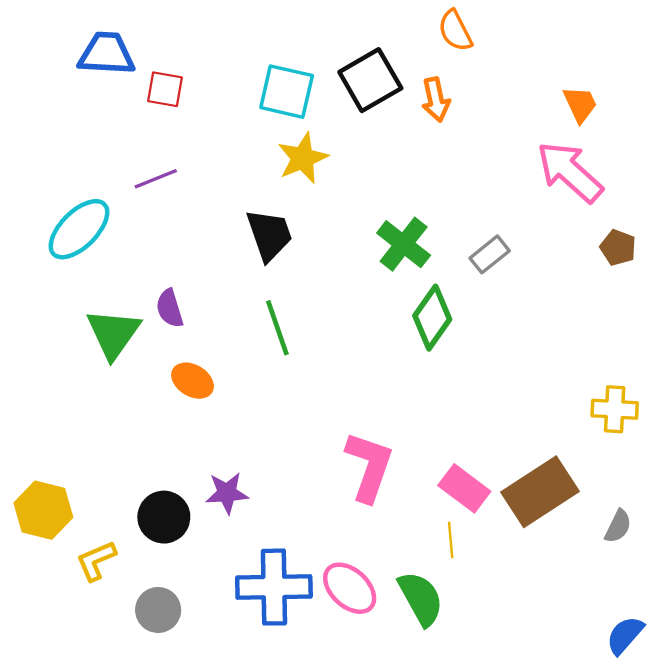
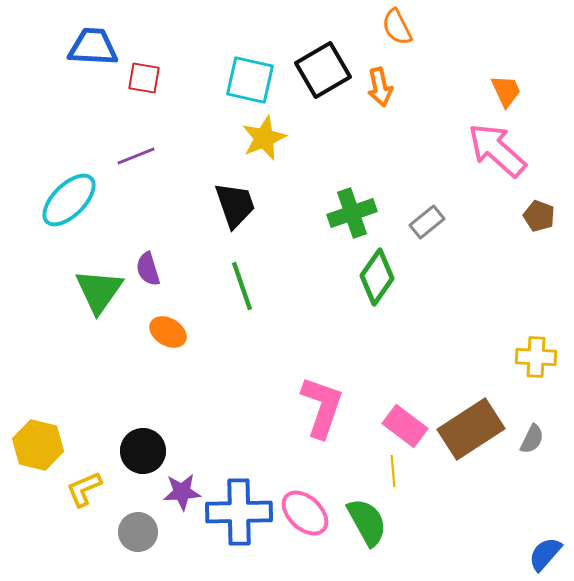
green cross: (404, 244) -> (352, 213), turned 33
purple star: (227, 493) -> (182, 492), moved
gray semicircle: (618, 526) -> (532, 439), moved

